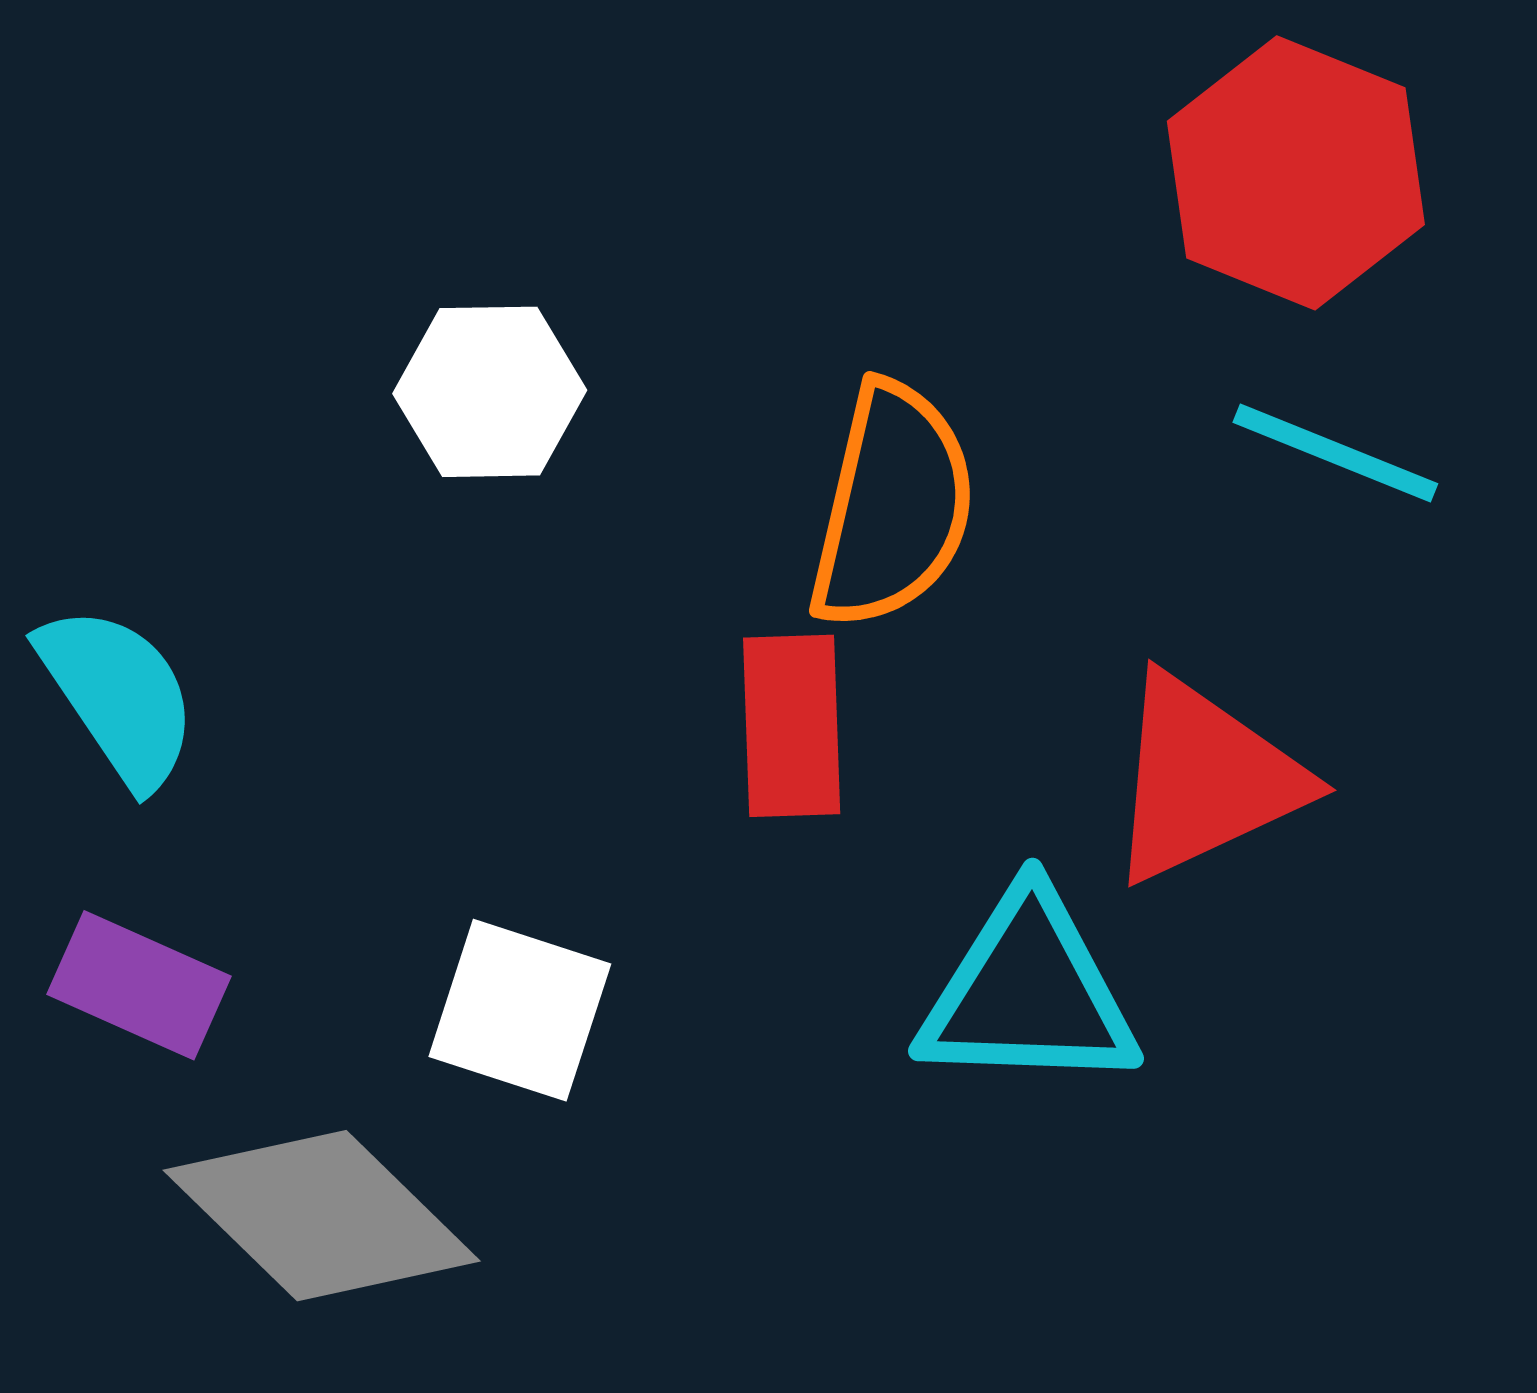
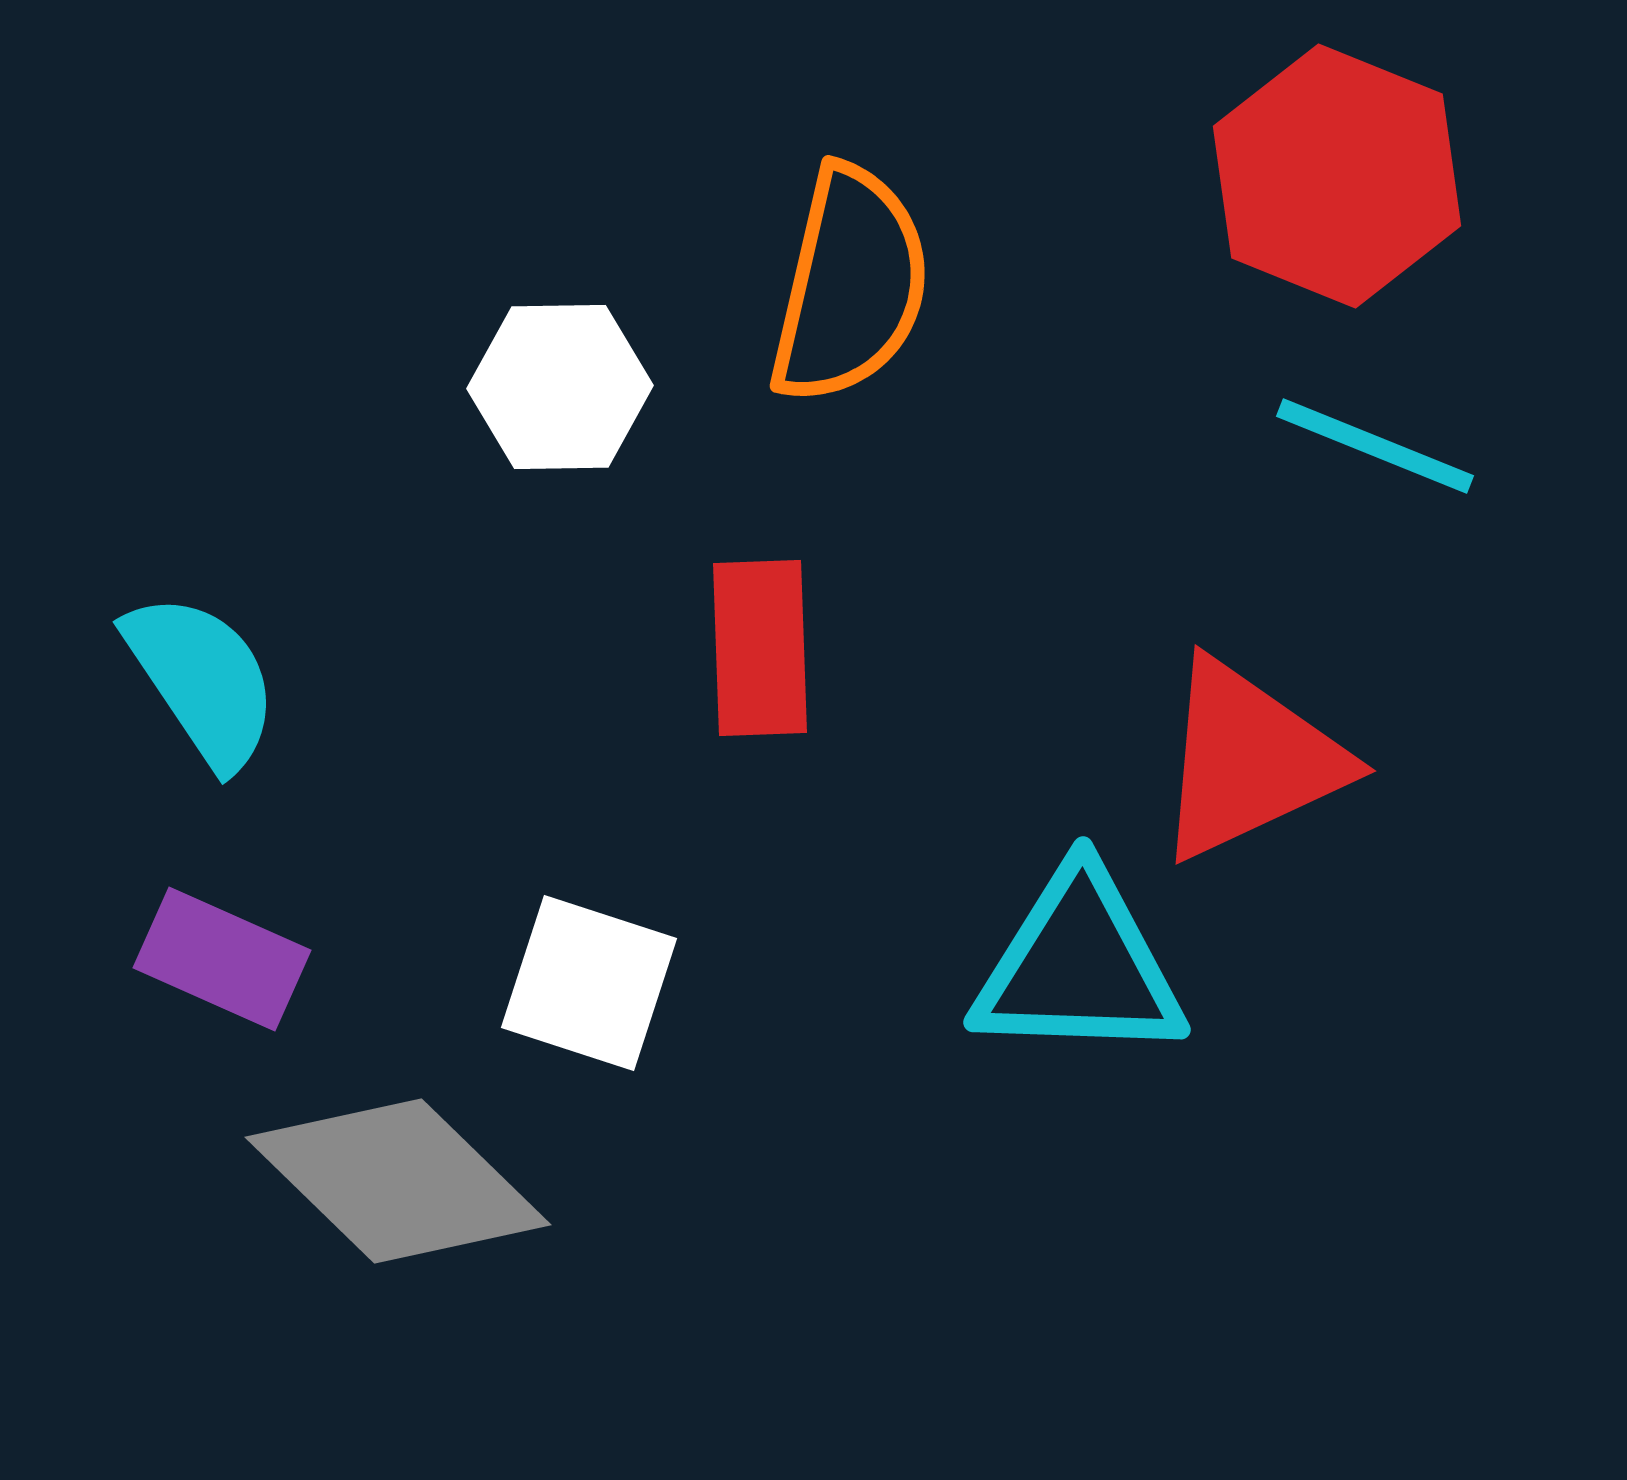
orange semicircle: (892, 506) -> (850, 285), moved
red rectangle: (792, 726) -> (760, 648), moved

